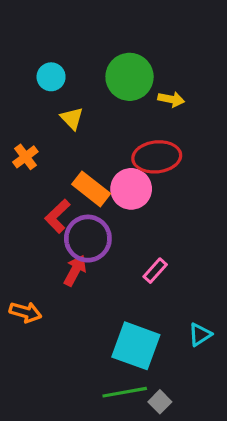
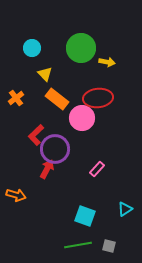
orange rectangle: (91, 189) -> (57, 99), moved
cyan square: (136, 346) -> (85, 216), size x0.7
gray square: (160, 402) -> (109, 246), moved, turned -32

